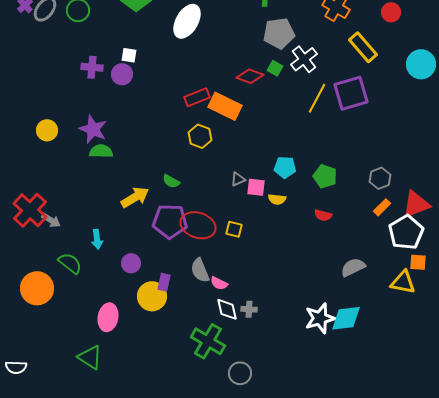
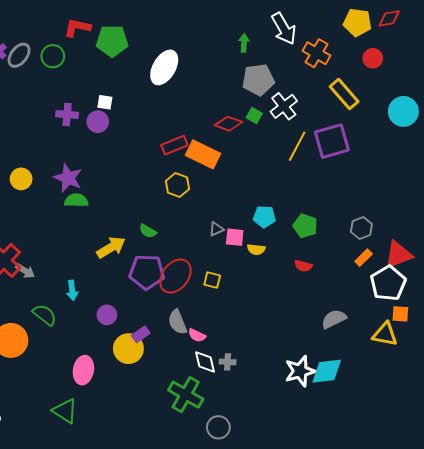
red ellipse: (198, 225) -> (175, 276), turned -72
purple rectangle: (164, 282) -> (141, 334), turned 42

